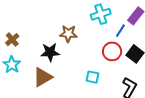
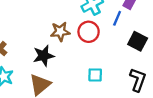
red circle: (112, 51) -> (89, 32), moved

